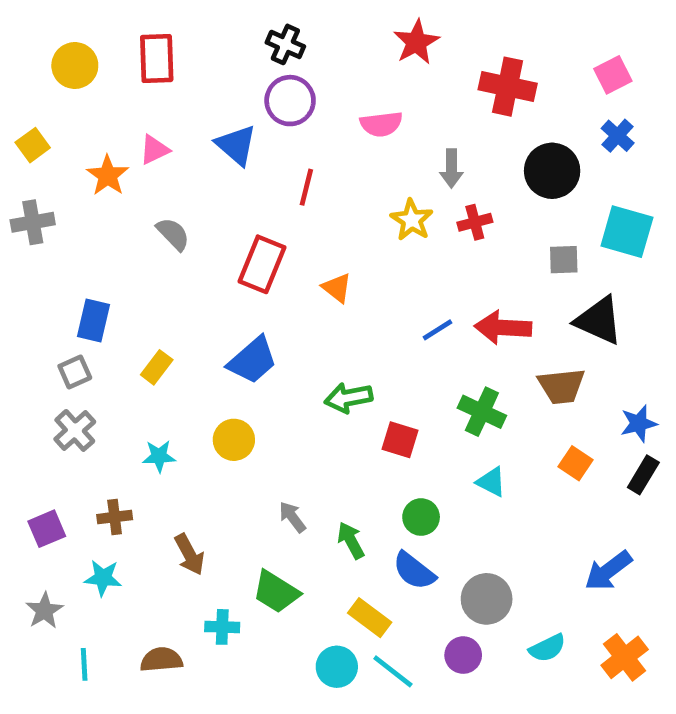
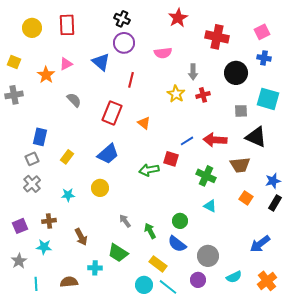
blue cross: (618, 136) -> (264, 58), turned -32
yellow square: (33, 145) -> (14, 62), turned -32
red square: (400, 440) -> (171, 159), moved

